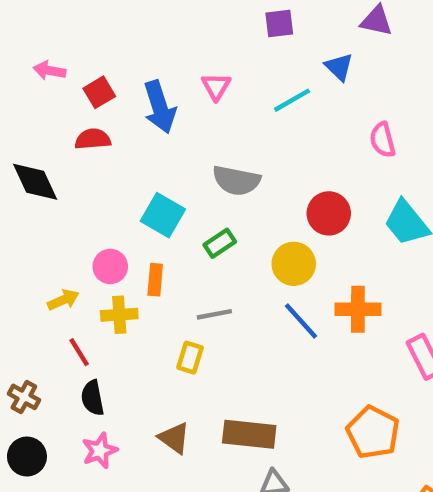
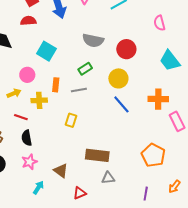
red circle: (329, 213) -> (126, 49), moved
cyan square: (163, 215) -> (46, 51), moved
pink circle: (110, 266) -> (27, 75), moved
orange cross: (358, 309) -> (158, 99), moved
gray line: (214, 314) -> (79, 90), moved
red line: (79, 352) -> (21, 117), turned -40
brown triangle: (174, 438) -> (61, 171), moved

